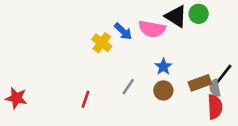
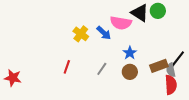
blue arrow: (123, 31) -> (104, 33), moved
red line: (85, 99) -> (67, 67), moved

